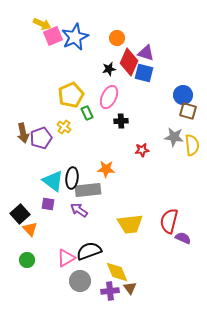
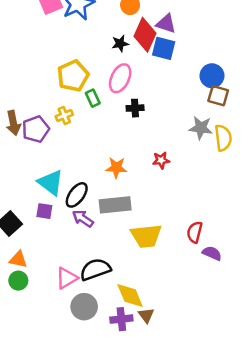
yellow cross: (64, 127) -> (64, 115), turned 32
red star: (142, 150) -> (161, 160), moved
black ellipse: (72, 178) -> (77, 195), moved, turned 30
gray rectangle: (88, 190) -> (115, 205), moved
red semicircle: (169, 221) -> (195, 232), size x0.7
orange triangle: (30, 229) -> (18, 259), moved, turned -35

